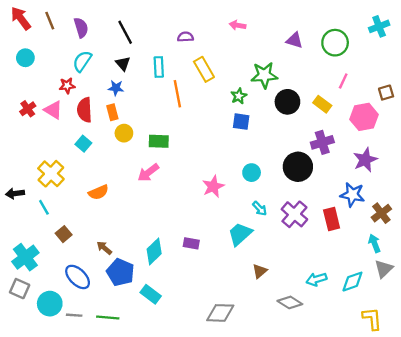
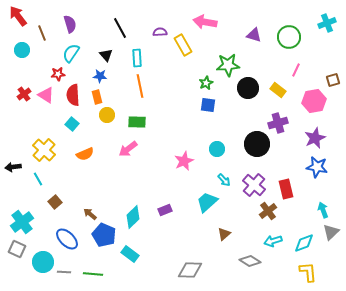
brown line: (50, 21) -> (42, 33), moved
pink arrow: (238, 25) -> (205, 22), size x1.6
black line: (125, 32) -> (120, 28), moved
yellow rectangle: (204, 69) -> (183, 45), moved
orange line: (177, 94) -> (140, 86), moved
orange semicircle: (98, 192) -> (85, 154), moved
blue star: (352, 195) -> (317, 167), moved
brown cross: (381, 213) -> (268, 211), moved
purple rectangle: (191, 243) -> (165, 210), turned -32
yellow L-shape: (372, 319) -> (308, 272), moved

